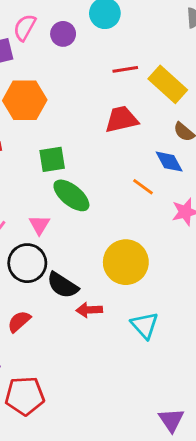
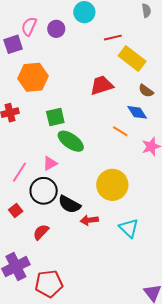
red line: (125, 69) -> (113, 38), moved
pink triangle: (39, 225) -> (50, 163), turned 35

